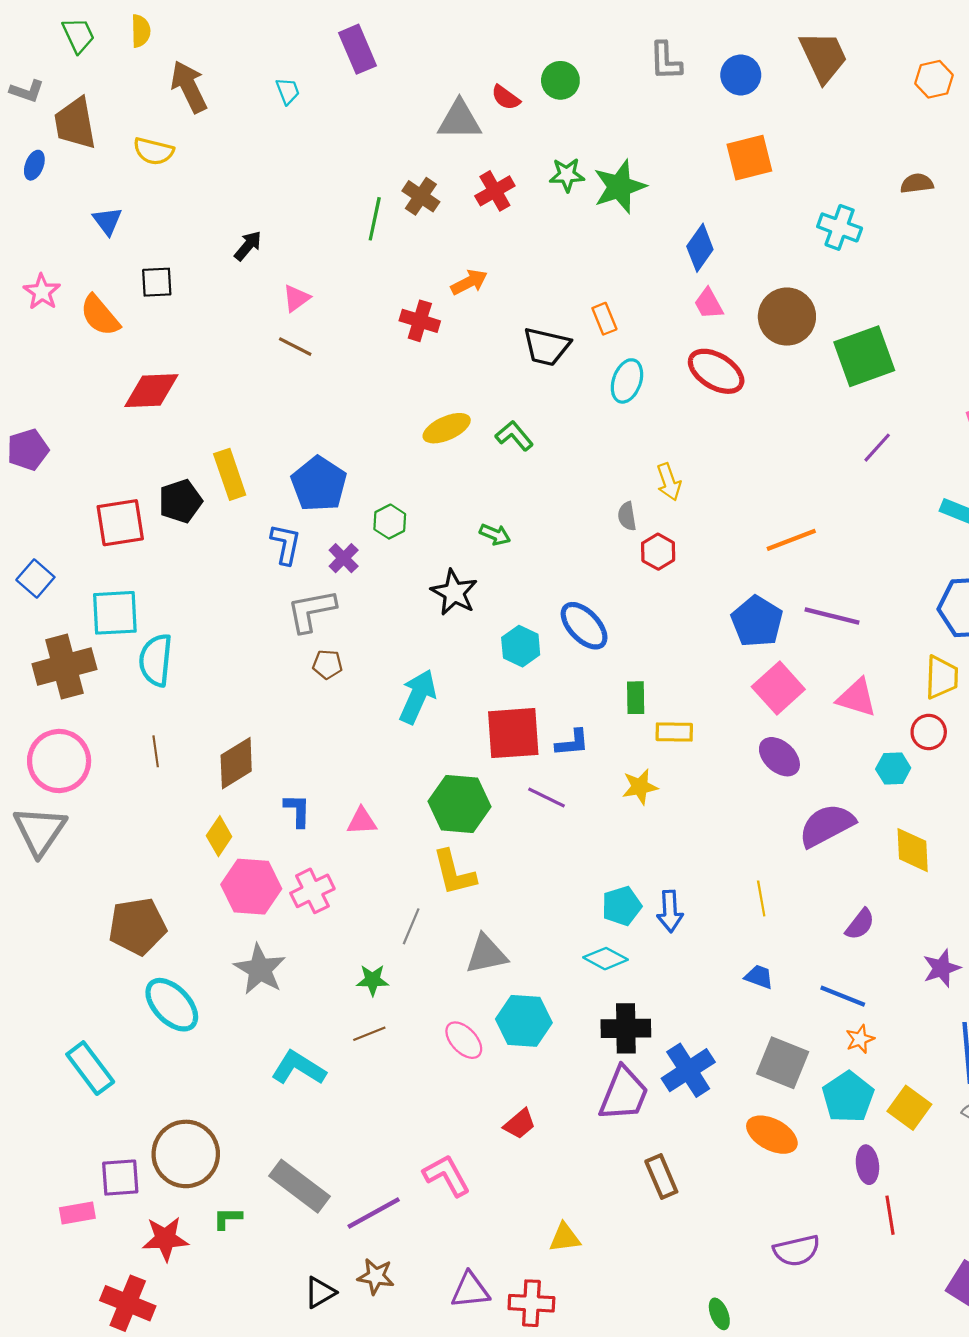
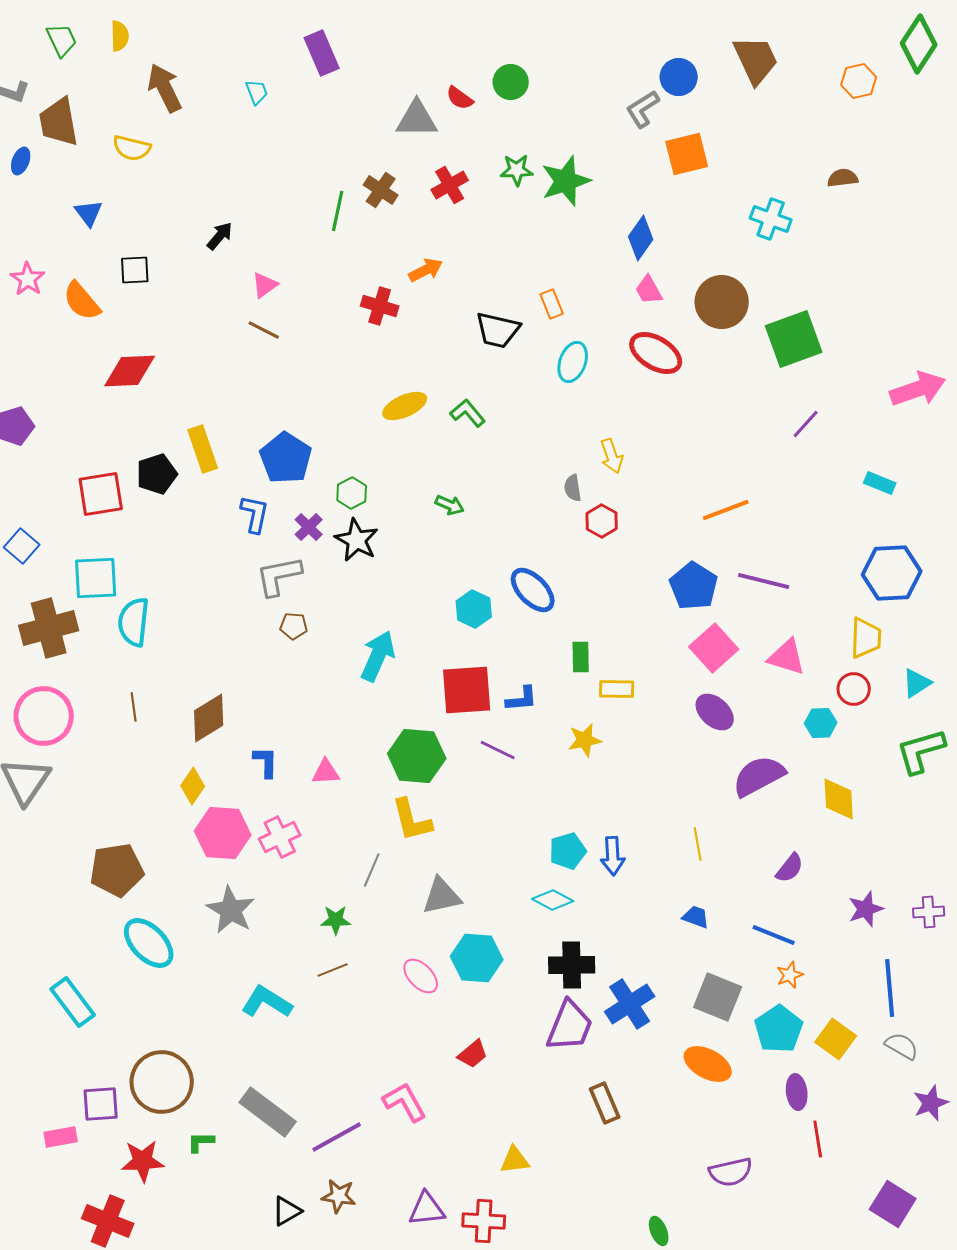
gray L-shape: (666, 61) -> (643, 109), moved, turned 60
black star: (454, 592) -> (357, 540), moved

